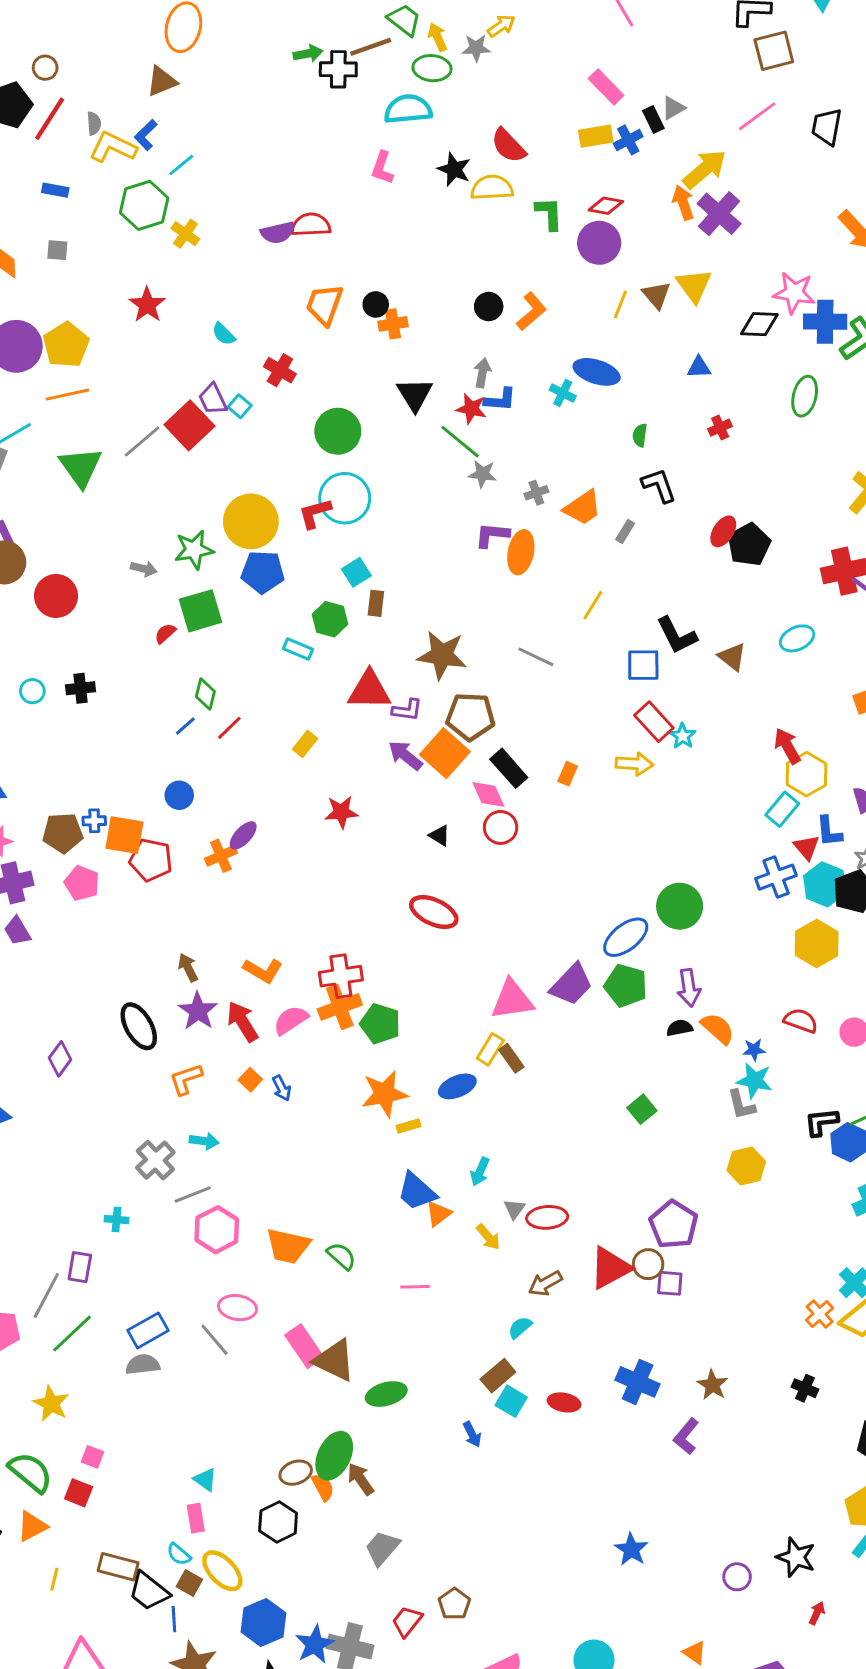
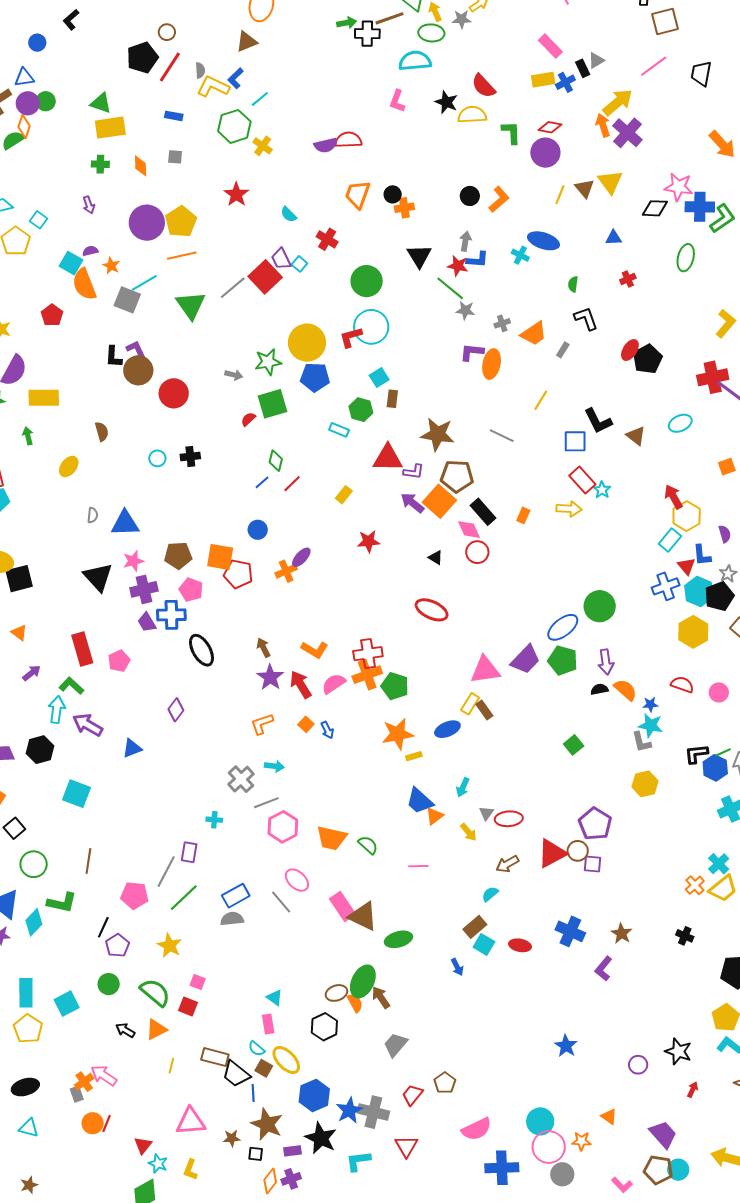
blue cross: (94, 821) -> (171, 615), moved, size x1.8
black ellipse: (139, 1026) -> (202, 650), moved
pink ellipse: (237, 1308) -> (297, 880), turned 35

